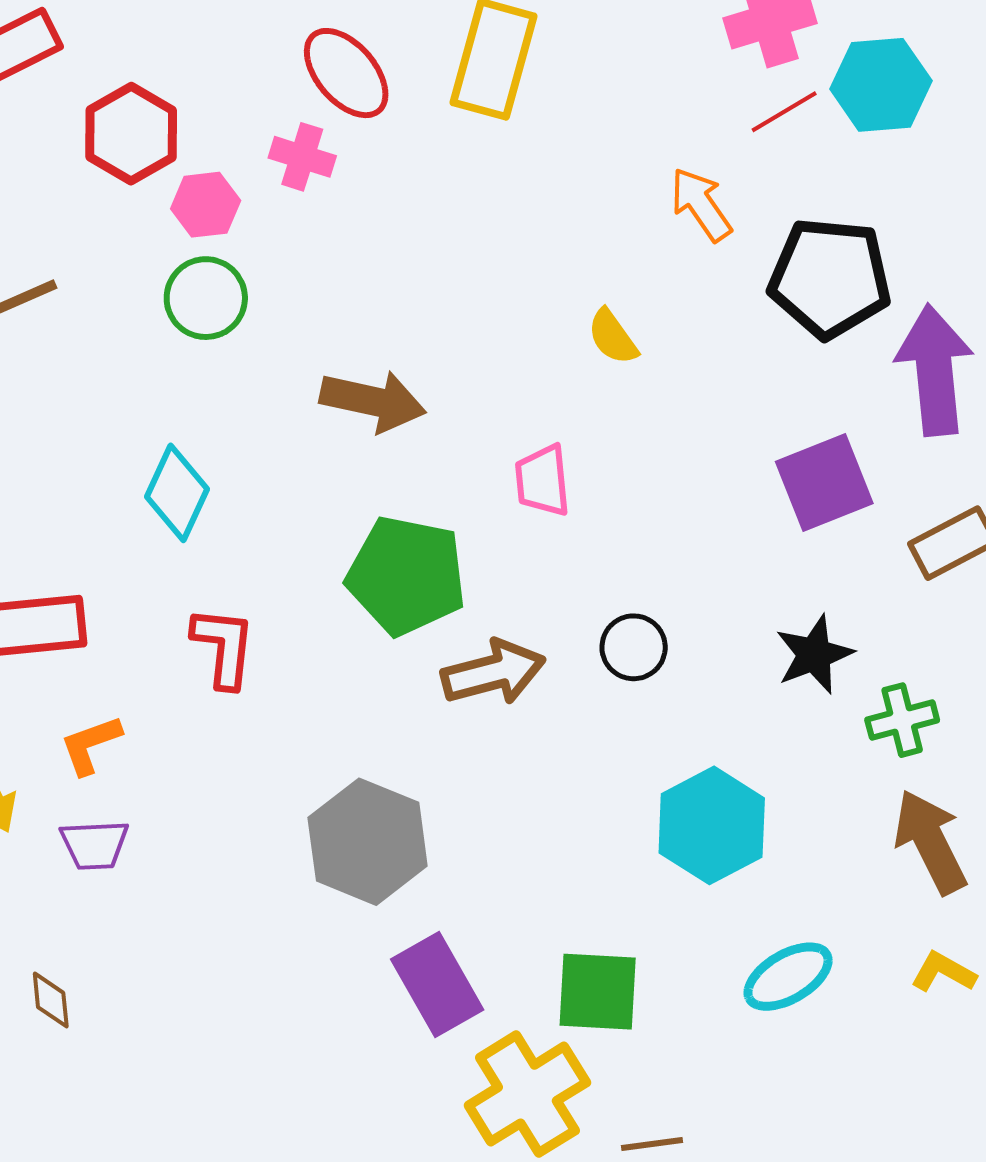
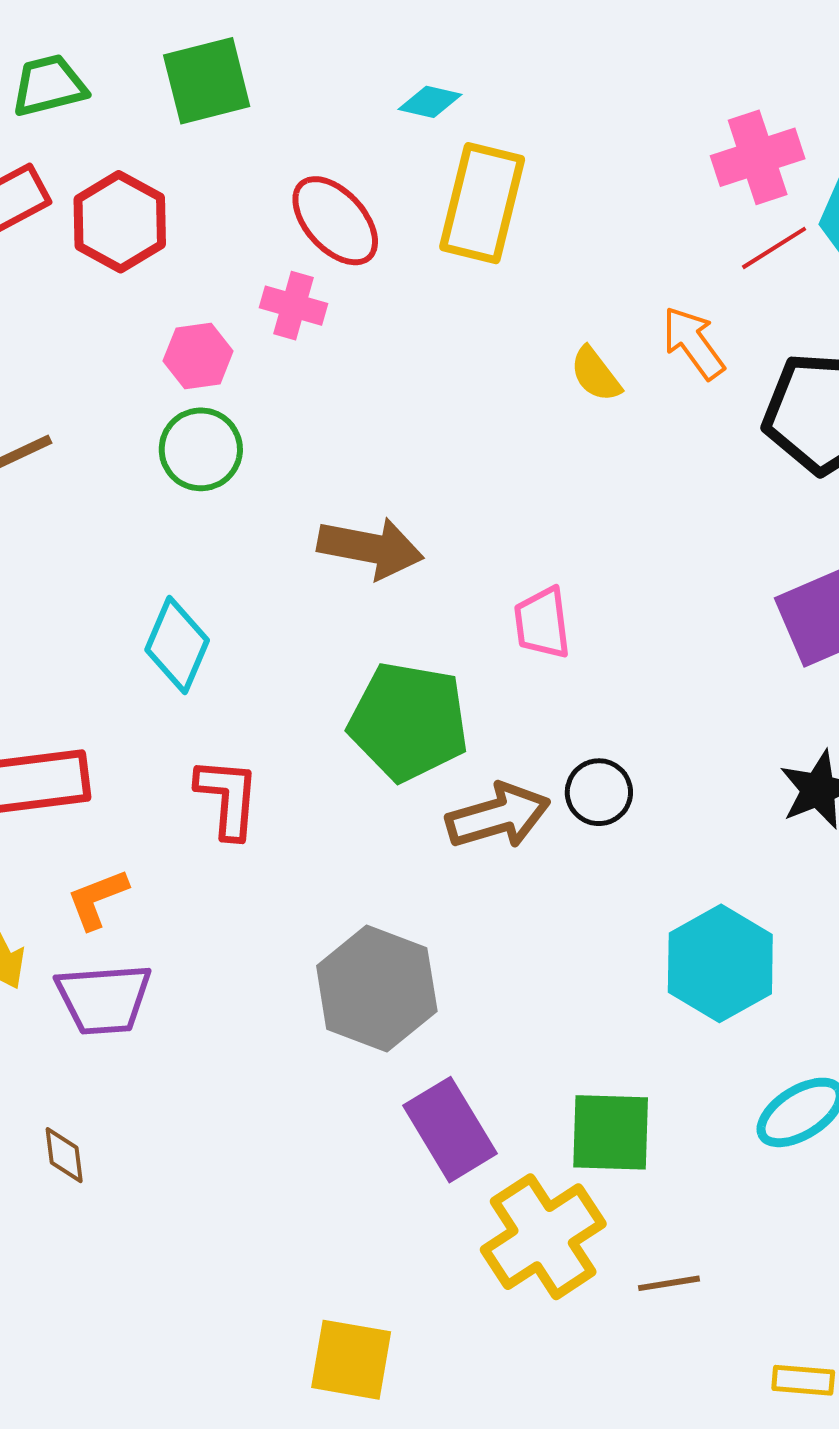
red hexagon: (131, 134) -> (120, 222), moved
yellow semicircle: (613, 337) -> (596, 374), moved
black circle: (634, 647) -> (599, 792), moved
purple trapezoid: (95, 845) -> (104, 999), size x1.4

